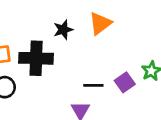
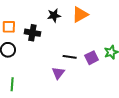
black cross: (36, 58) -> (32, 33), size x0.7

